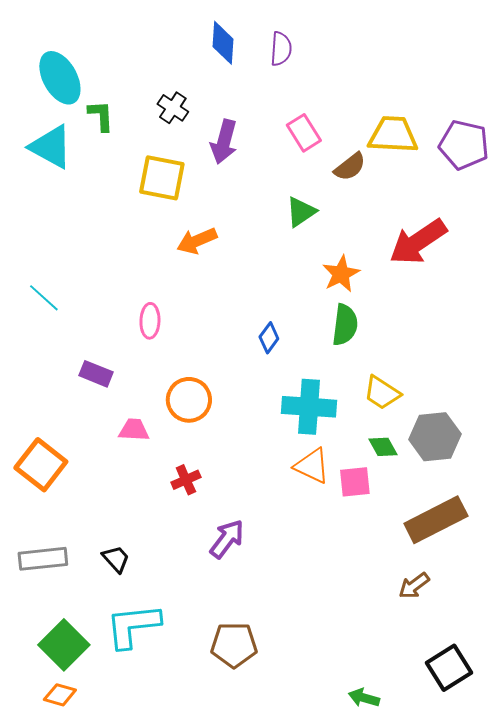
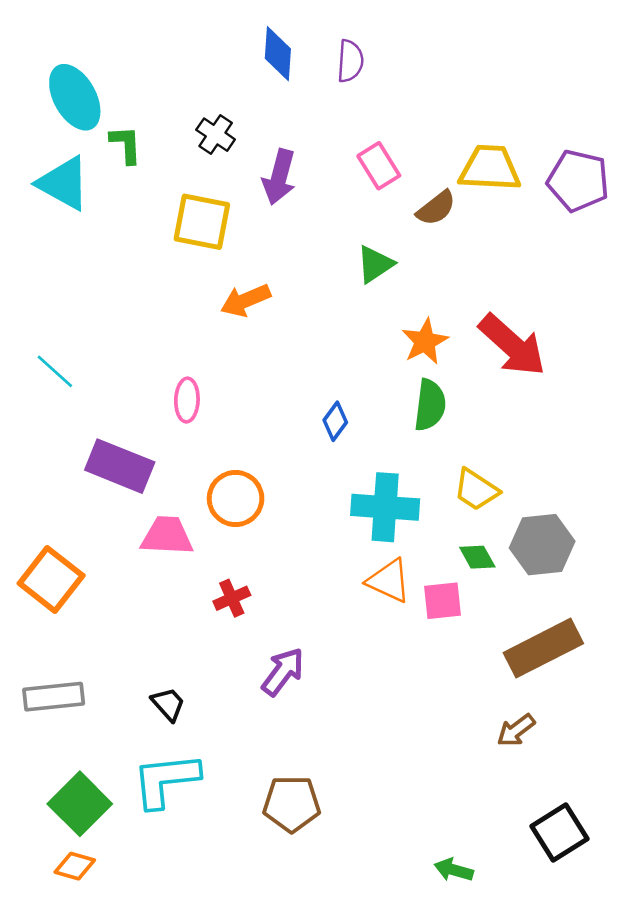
red arrow: (418, 242) -> (512, 345), moved, turned -104
purple rectangle: (96, 374) -> (120, 466), size x1.6
pink trapezoid: (134, 430) -> (167, 536), size x1.4
black trapezoid: (116, 559) -> (168, 704), moved

